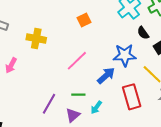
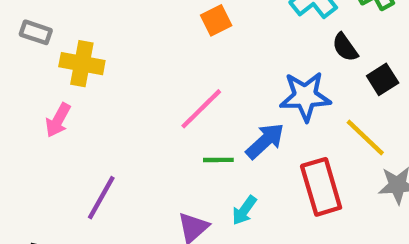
yellow cross: (36, 39) -> (82, 64), moved
green line: (78, 95) -> (218, 160), moved
purple line: (49, 104) -> (101, 198), moved

